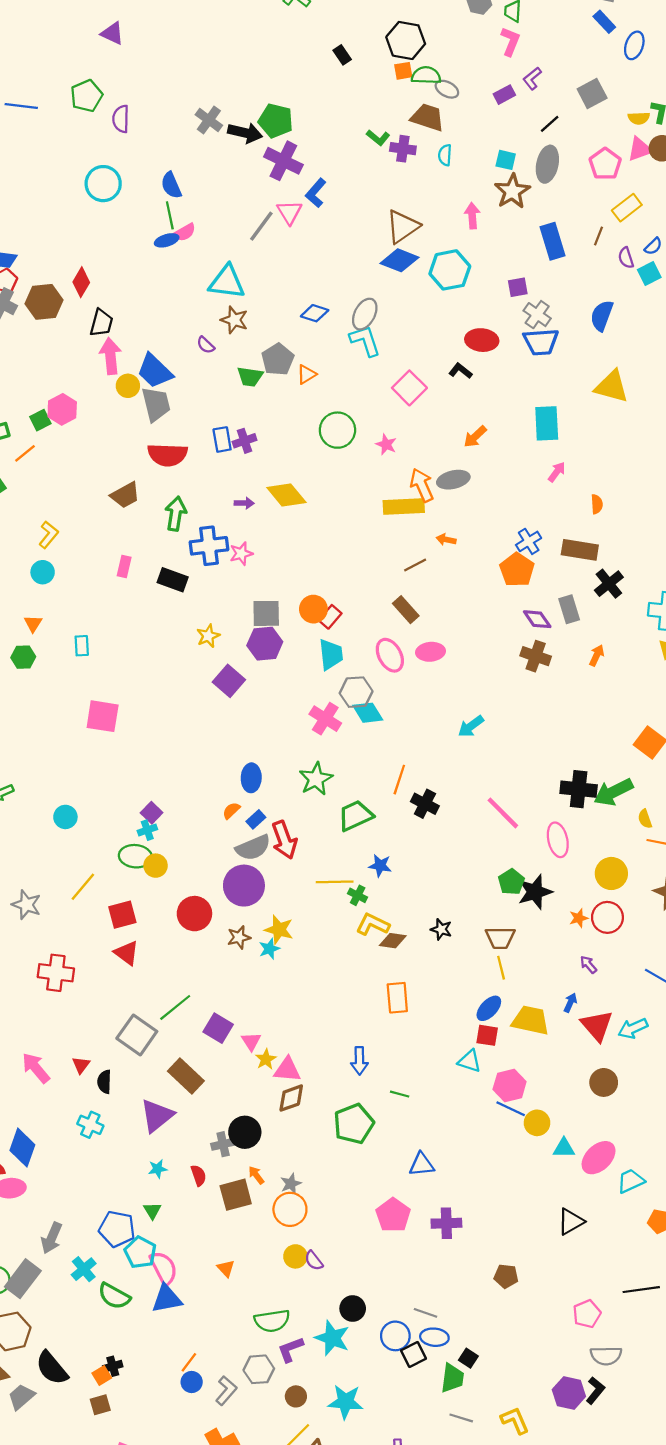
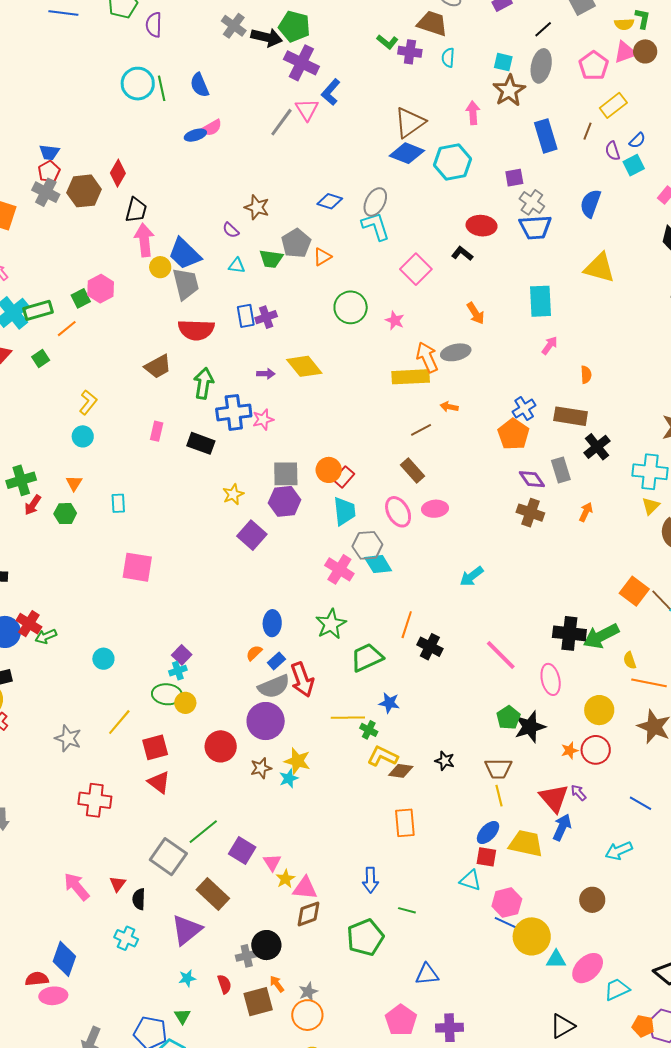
green line: (170, 215) -> (162, 88), moved
cyan triangle: (227, 282) -> (237, 266), moved, size x0.5
orange arrow: (475, 437) -> (476, 313), turned -80
blue arrow: (570, 1003) -> (562, 827), size x1.5
red triangle: (597, 1026) -> (554, 798), moved
yellow circle: (537, 1123) -> (532, 936), size x1.6

